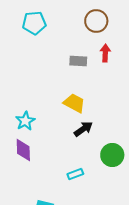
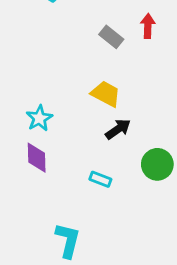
gray rectangle: (78, 61) -> (111, 37), turned 36
cyan rectangle: (75, 174) -> (100, 179), moved, turned 42

